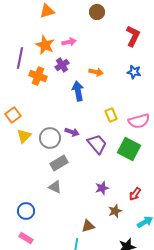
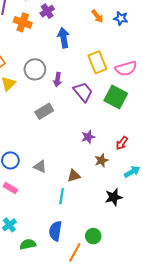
orange arrow: (96, 72) -> (97, 16), moved, turned 40
yellow rectangle: (111, 115) -> (97, 62), size x1.5
purple arrow: (72, 132) -> (57, 80), turned 80
gray circle: (50, 138) -> (35, 69), moved
gray triangle: (55, 187) -> (40, 167), moved

